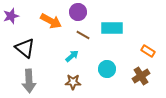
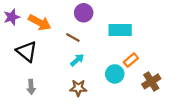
orange arrow: (51, 21) -> (40, 22), moved
brown line: (83, 35) -> (73, 37), moved
orange rectangle: (148, 51) -> (131, 60), moved, turned -72
gray arrow: (29, 81) -> (31, 87), size x0.6

